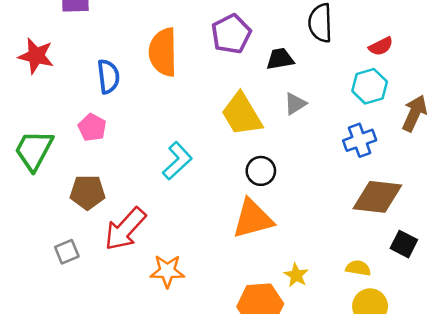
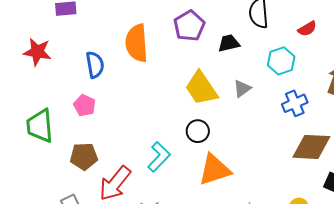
cyan hexagon: (370, 86) -> (281, 61), moved
gray triangle: (295, 104) -> (242, 89), moved
green trapezoid: (34, 150) -> (40, 126), turned -30
cyan L-shape: (177, 161) -> (159, 157), moved
black circle: (261, 171) -> (198, 131), moved

